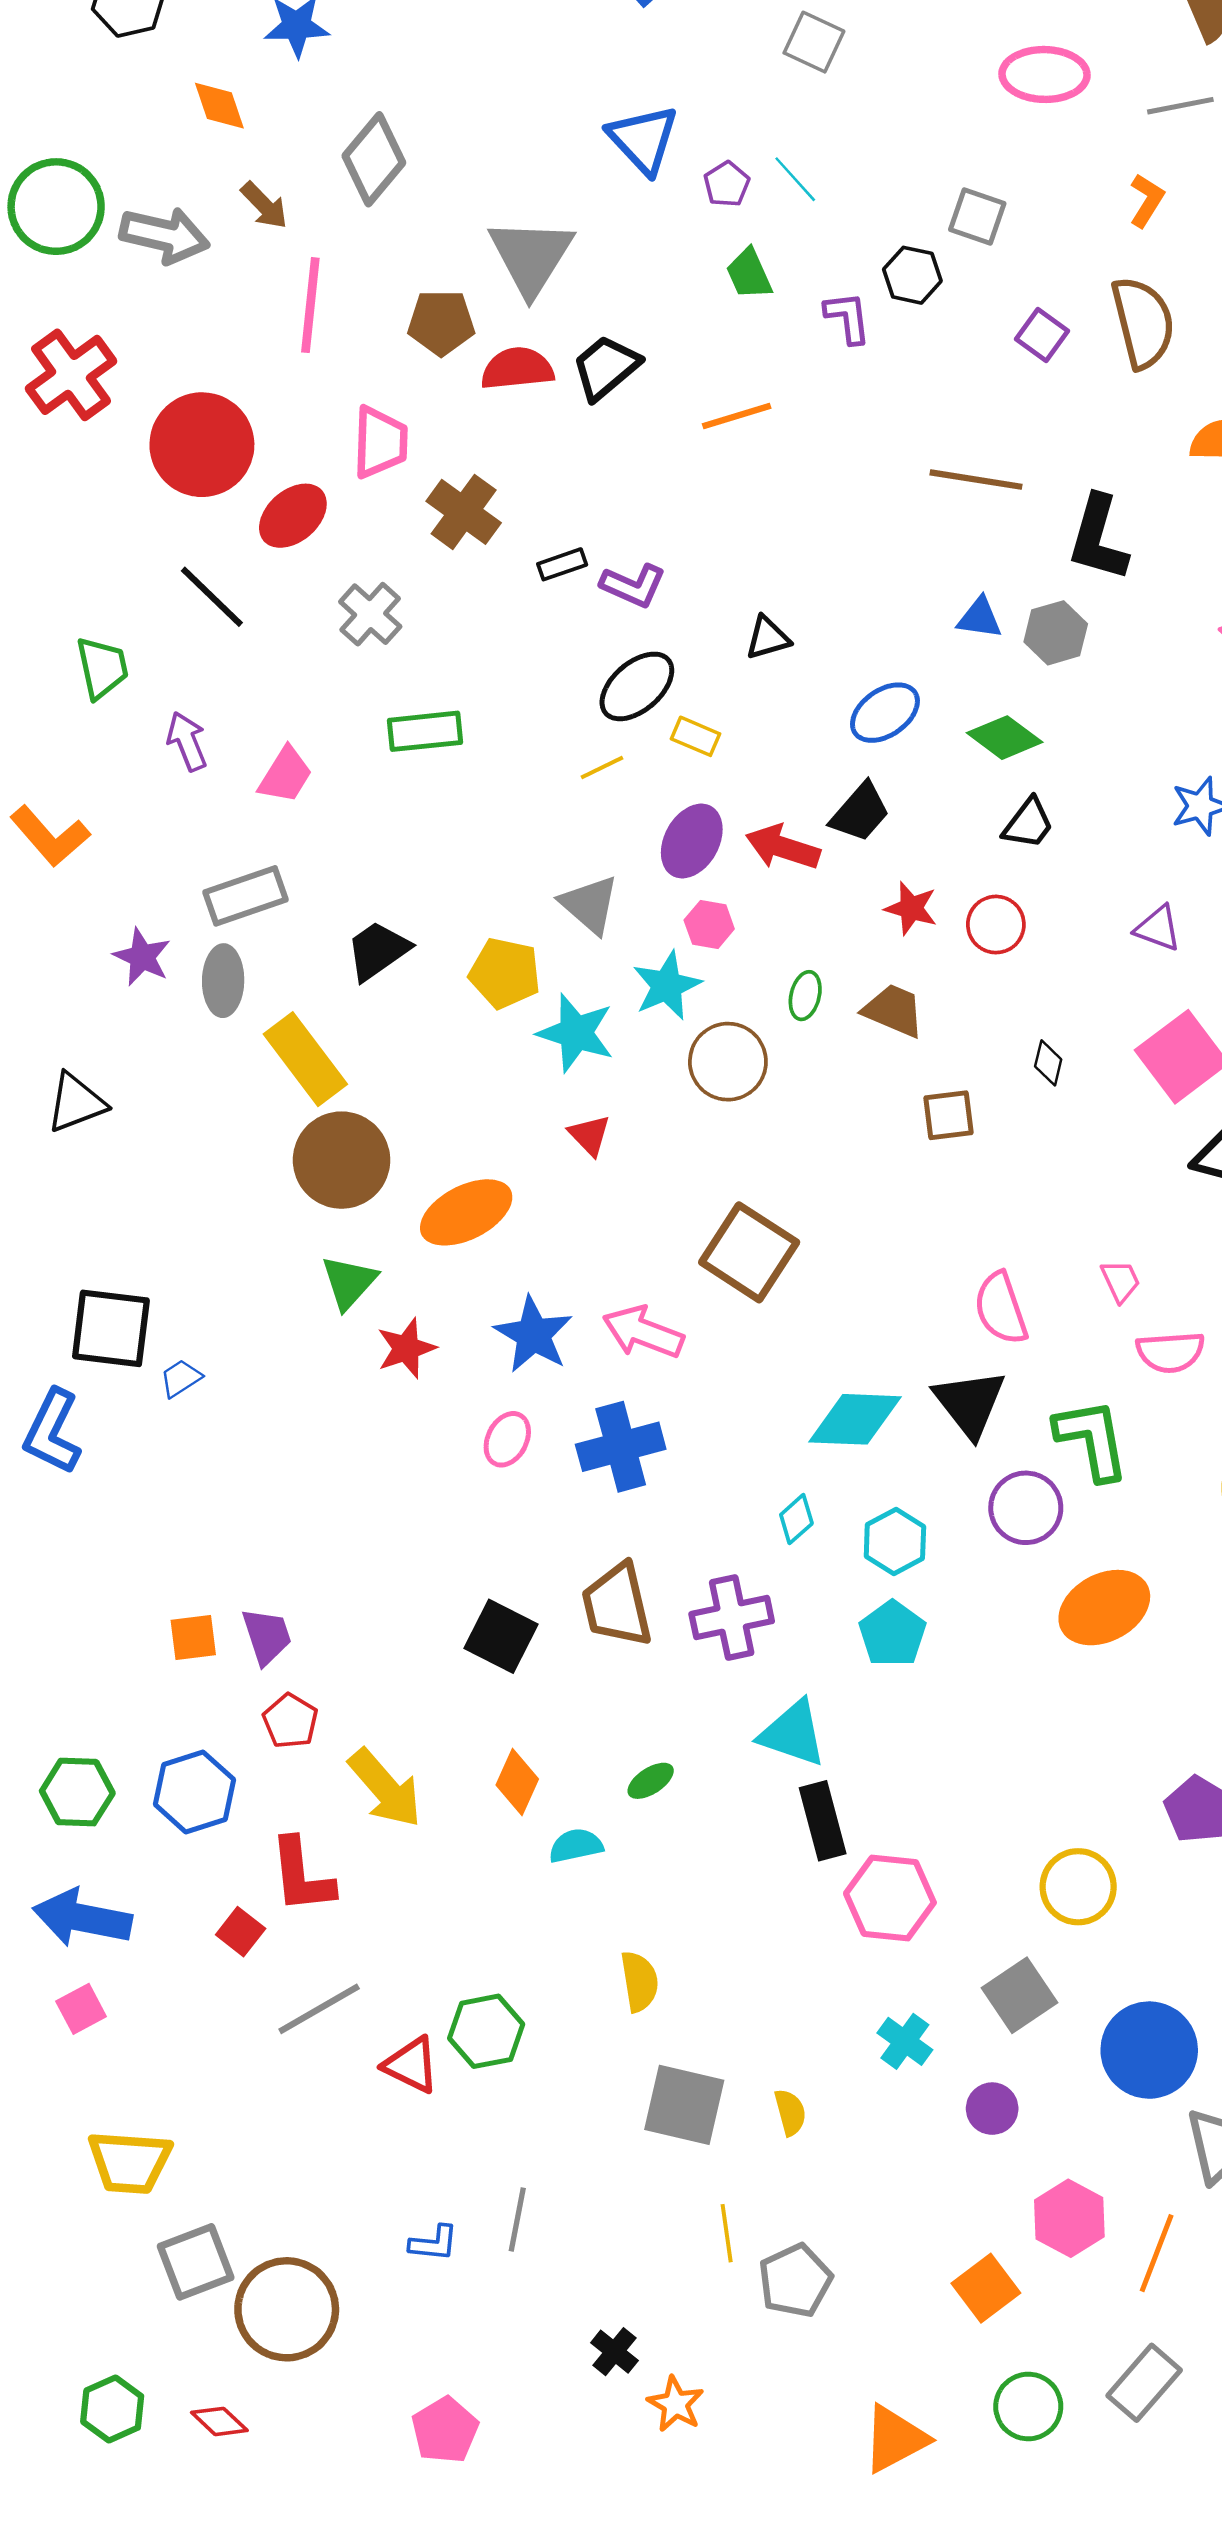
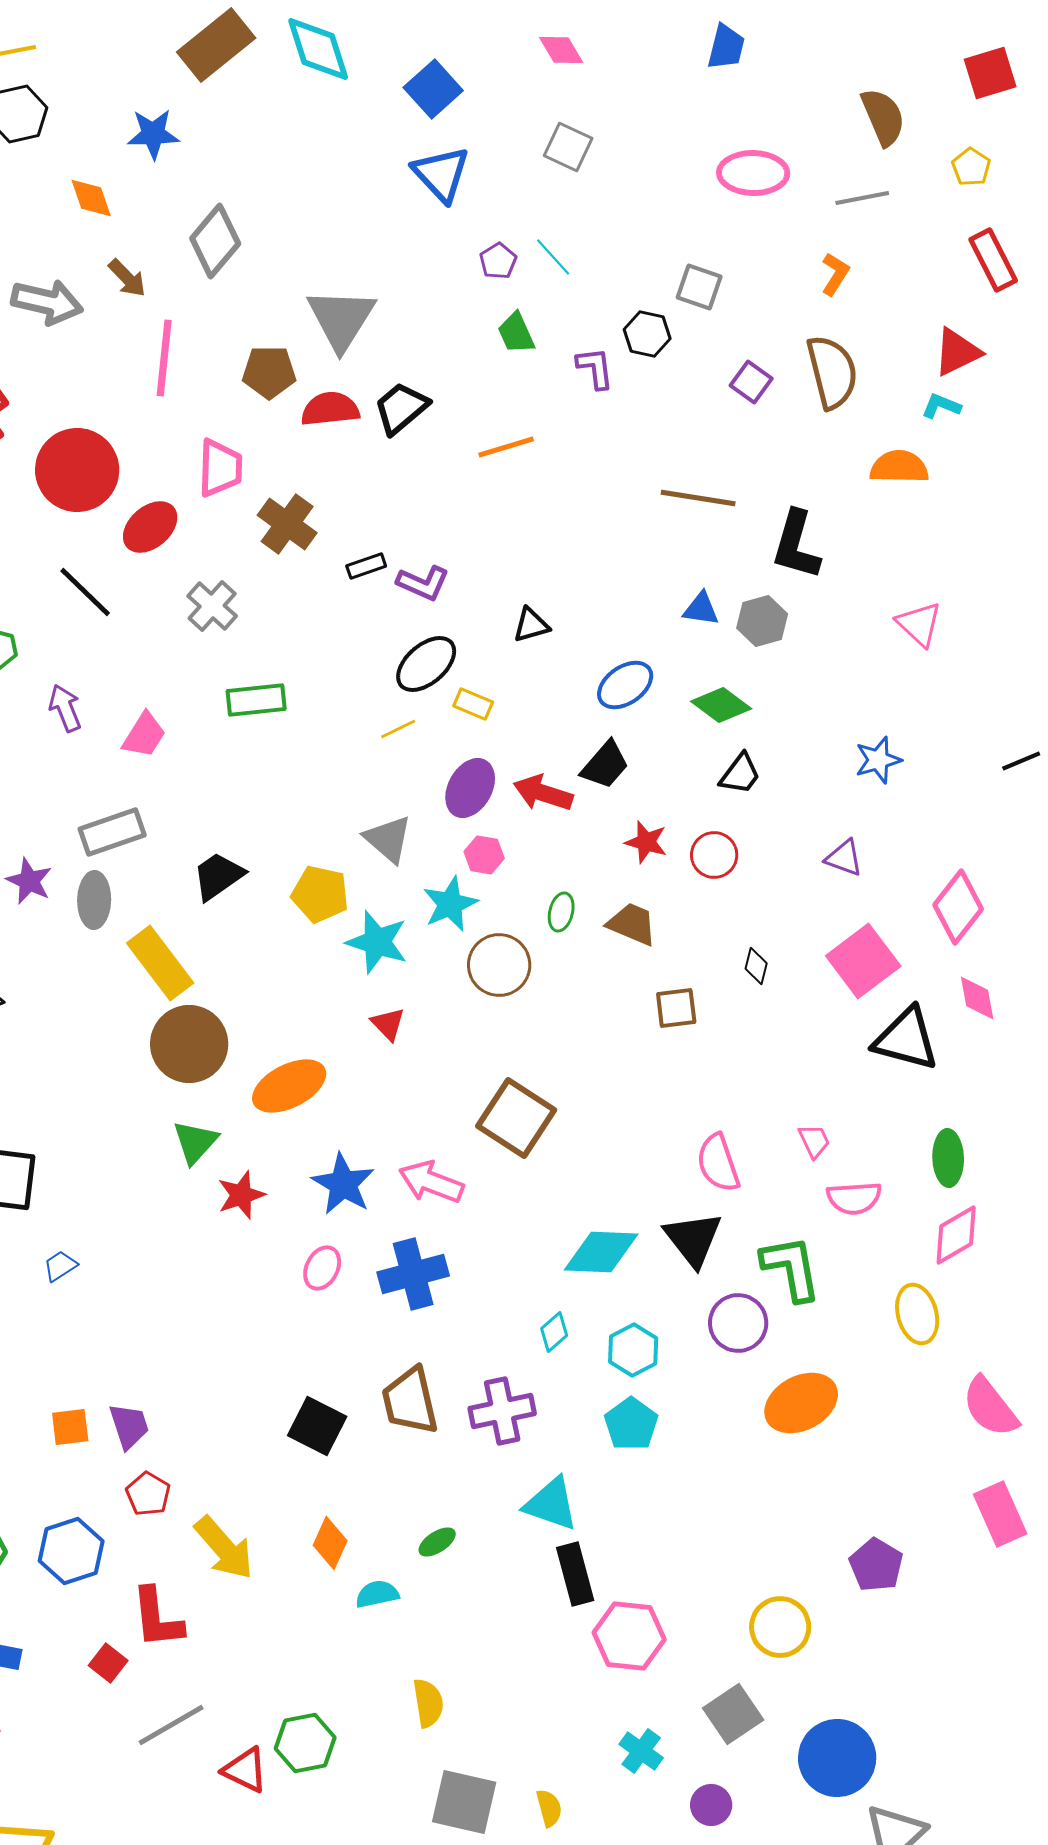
blue triangle: (643, 139) -> (441, 174), moved
blue trapezoid: (181, 1378) -> (60, 1266), moved

